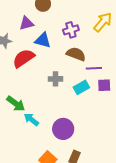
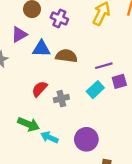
purple cross: (71, 30) -> (59, 18), moved, turned -35
brown semicircle: (76, 54) -> (66, 56), moved
red semicircle: (24, 58) -> (40, 89), moved, size x0.7
gray cross: (55, 79) -> (61, 99), moved

